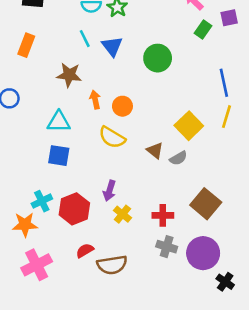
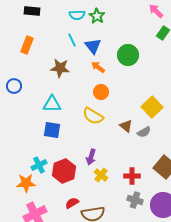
orange arrow: (95, 100) -> (98, 67), moved, turned -40

